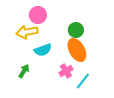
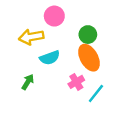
pink circle: (38, 15) -> (54, 16), moved

